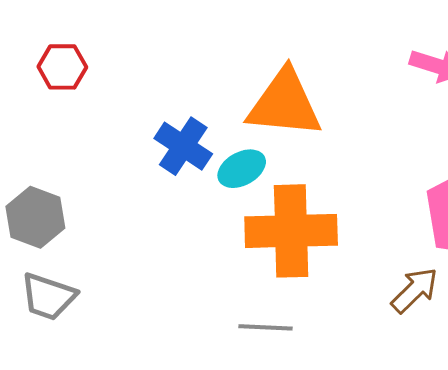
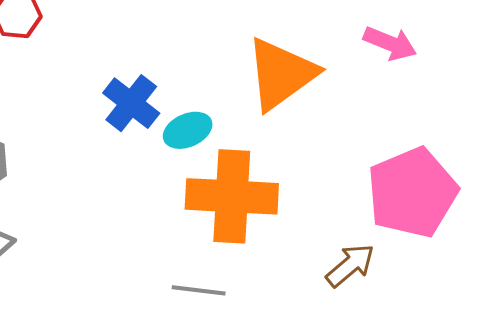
orange triangle: (284, 104) -> (281, 74), moved, turned -46

